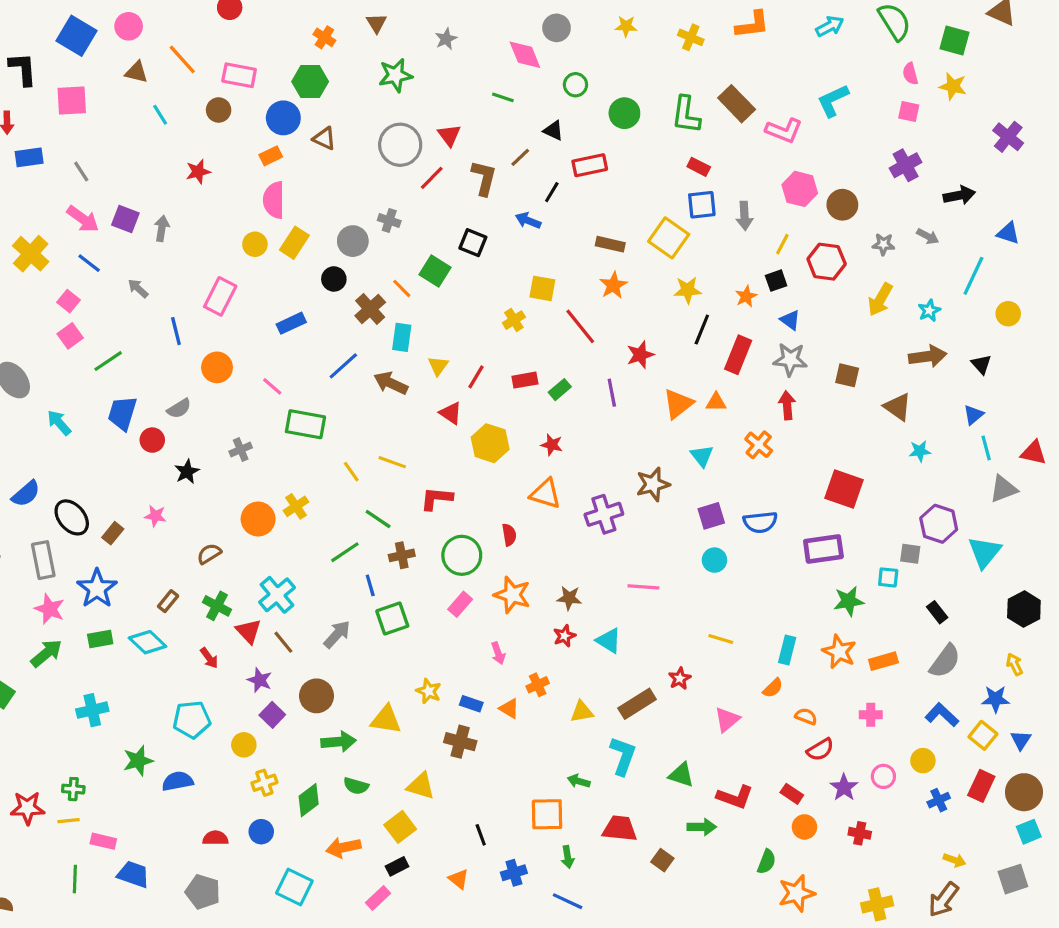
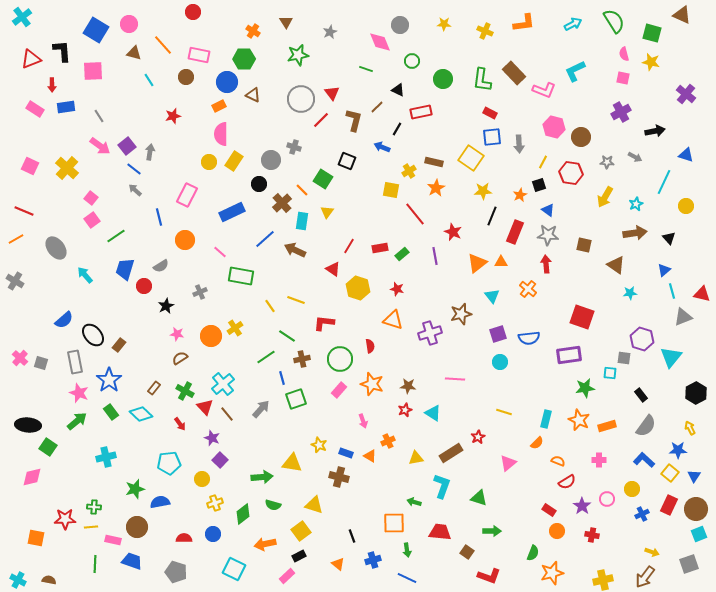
purple square: (125, 219) -> (127, 146), turned 30
blue line: (89, 263) -> (134, 169), moved
yellow cross: (514, 320) -> (409, 171), moved
blue rectangle: (291, 323) -> (232, 212), size x1.4
red star: (640, 355) -> (453, 232), turned -30
yellow triangle: (438, 366) -> (327, 212), moved
pink star: (155, 516) -> (177, 334), moved
green rectangle: (100, 639) -> (111, 412), turned 63
brown circle: (316, 696) -> (137, 527), moved
red L-shape: (735, 797) -> (489, 576), moved

